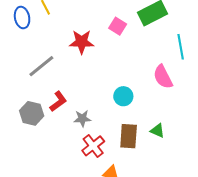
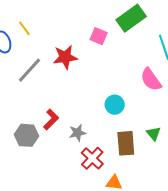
gray line: (41, 66) -> (30, 70), moved
green triangle: (157, 131) -> (154, 134), turned 35

